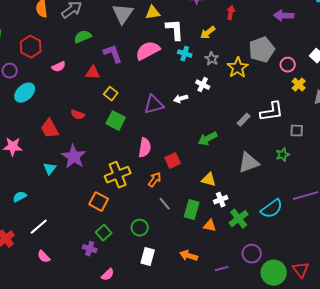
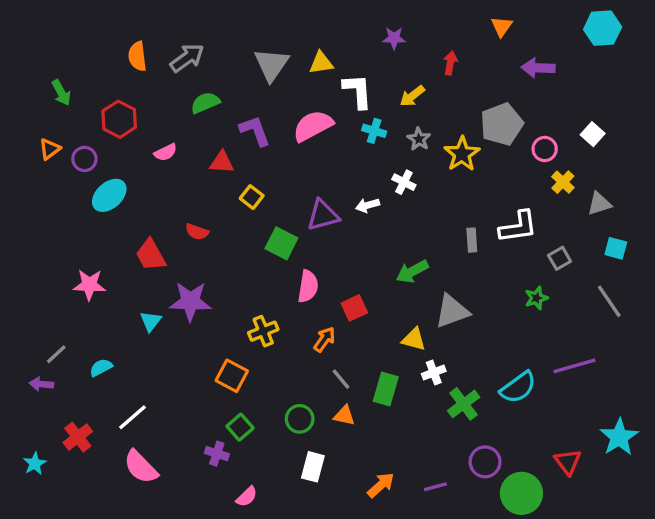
gray rectangle: (244, 120) -> (472, 240), turned -48
green square: (116, 121) -> (281, 243), moved
gray square: (297, 131) -> (560, 258), turned -32
purple star: (74, 157) -> (190, 301), turned -30
gray triangle: (249, 163) -> (452, 311), moved
yellow cross: (118, 175) -> (263, 331), size x0.7
orange triangle: (210, 226) -> (344, 416), moved
orange arrow: (189, 256) -> (381, 485), moved, turned 120
pink semicircle: (44, 257) -> (141, 467), size x1.6
red triangle: (301, 270) -> (568, 462), moved

